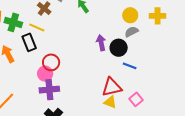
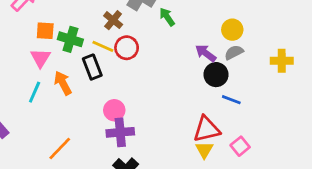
yellow cross: (158, 16) -> (282, 61), moved
purple arrow: (101, 43) -> (206, 53), moved, turned -42
red circle: (51, 62) -> (127, 48), moved
yellow triangle: (110, 102) -> (204, 150), turned 40

